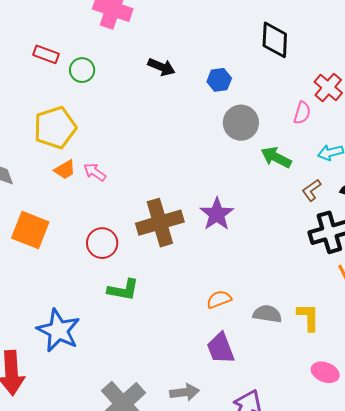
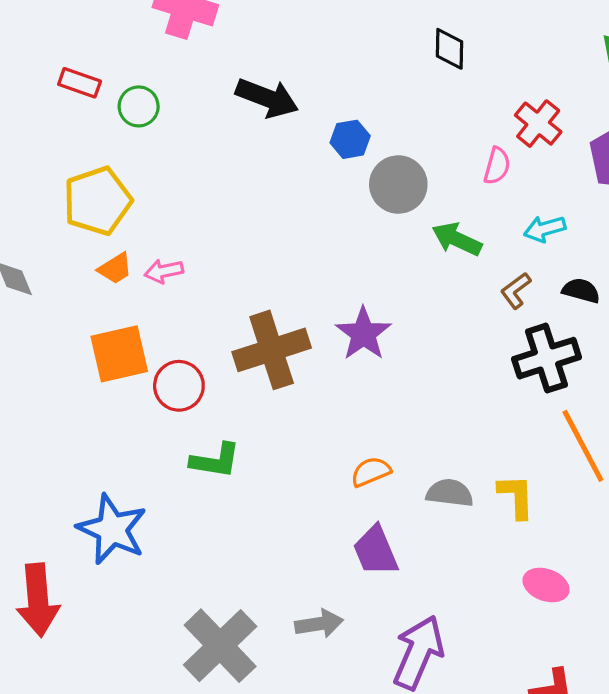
black diamond: (275, 40) -> (450, 49), size x0.7
black arrow: (161, 67) -> (267, 98), size x1.4
blue hexagon: (219, 80) -> (350, 139), moved
pink arrow: (95, 172) -> (164, 271), turned -45
orange square: (30, 230) -> (119, 354), moved, turned -33

